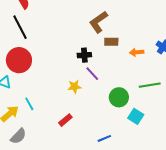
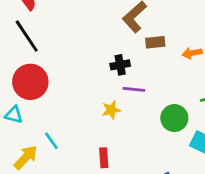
purple line: (92, 74) -> (134, 89), turned -35
red rectangle: (65, 120) -> (104, 158), turned -48

